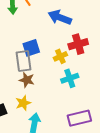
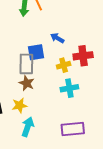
blue arrow: (60, 17) -> (57, 38), moved, size x0.6

